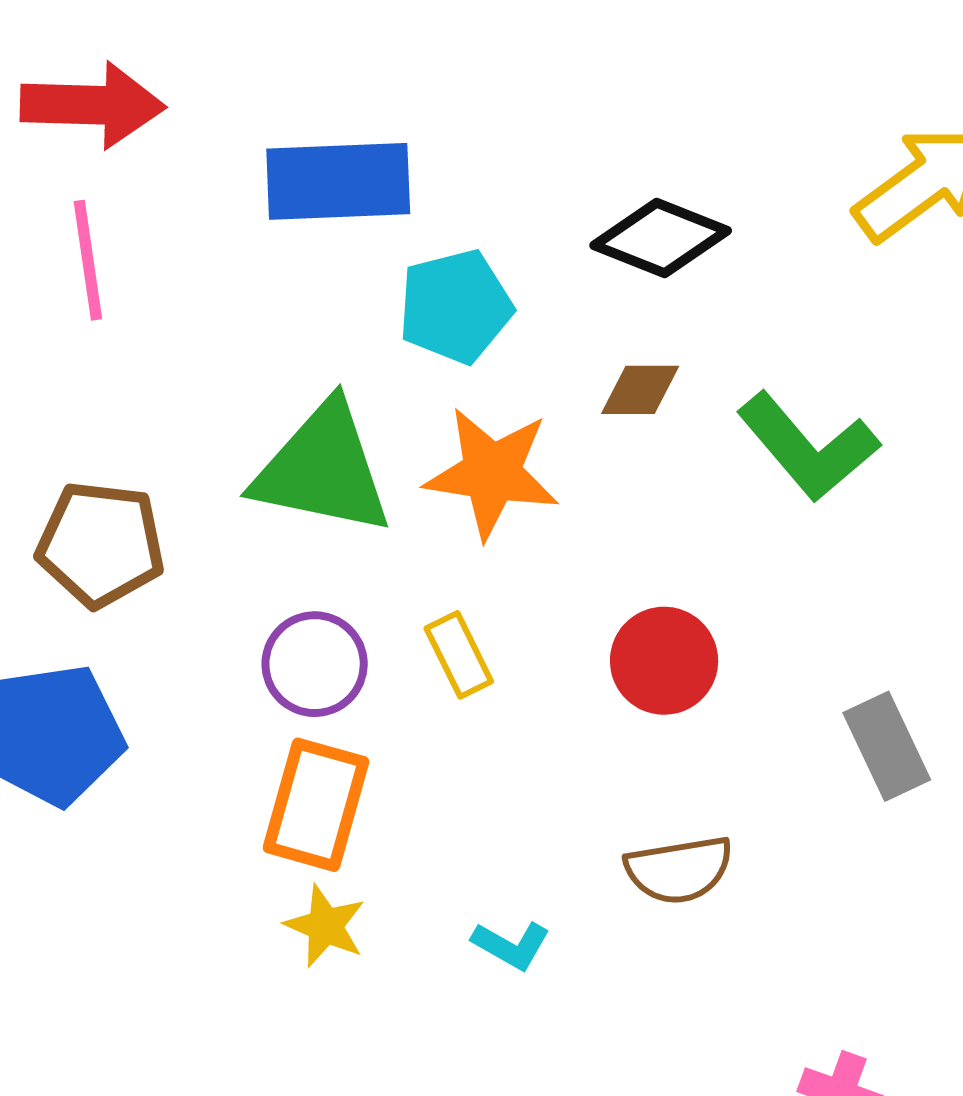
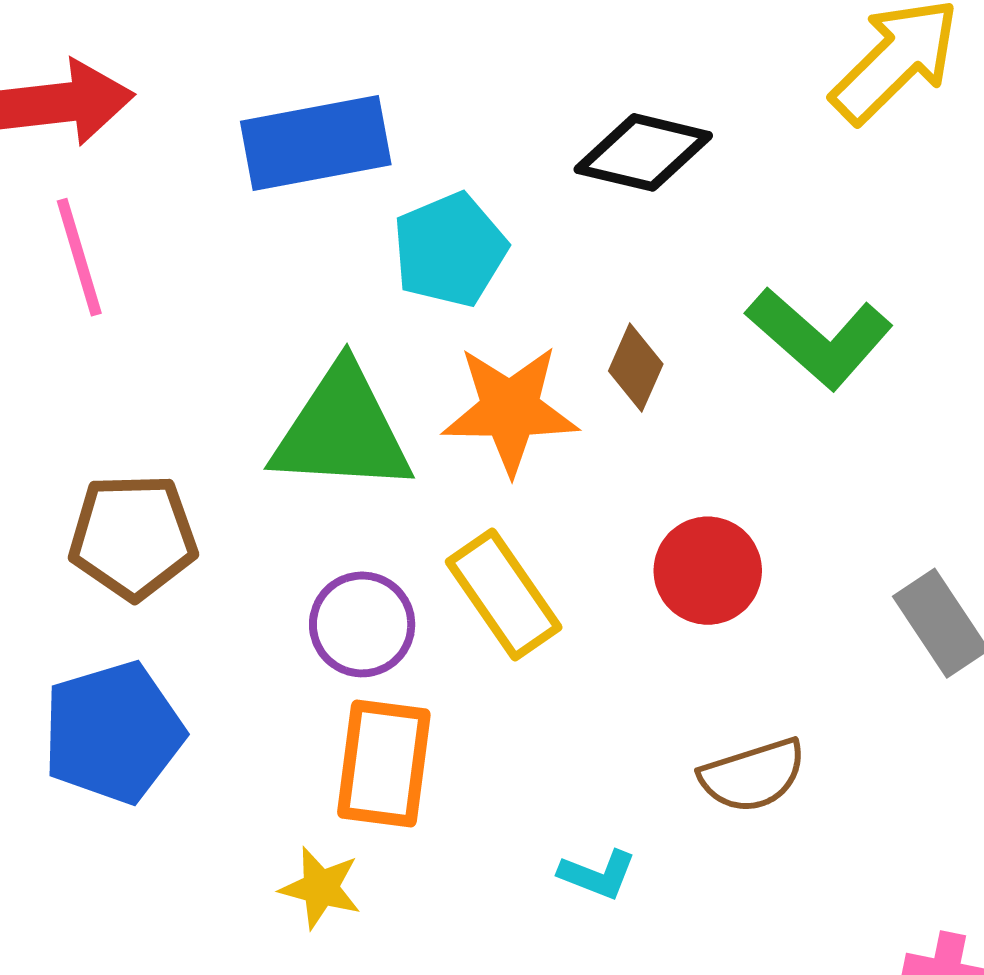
brown diamond: (640, 390) -> (636, 368), moved, turned -58
yellow rectangle: (459, 655) -> (504, 594), size x1.5
yellow star: (325, 926) -> (320, 888), moved

